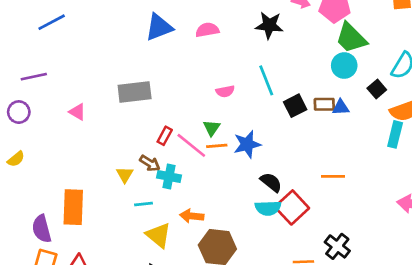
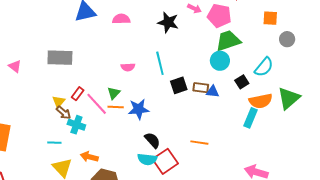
green trapezoid: (351, 38) -> (228, 41), turned 108
yellow triangle: (125, 175) -> (59, 102), moved

